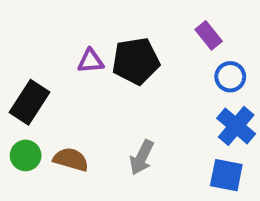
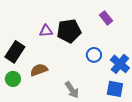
blue circle: (230, 77) -> (94, 55), moved
gray arrow: (142, 157) -> (72, 90), moved, turned -60
brown semicircle: (71, 159) -> (39, 70), moved, turned -36

